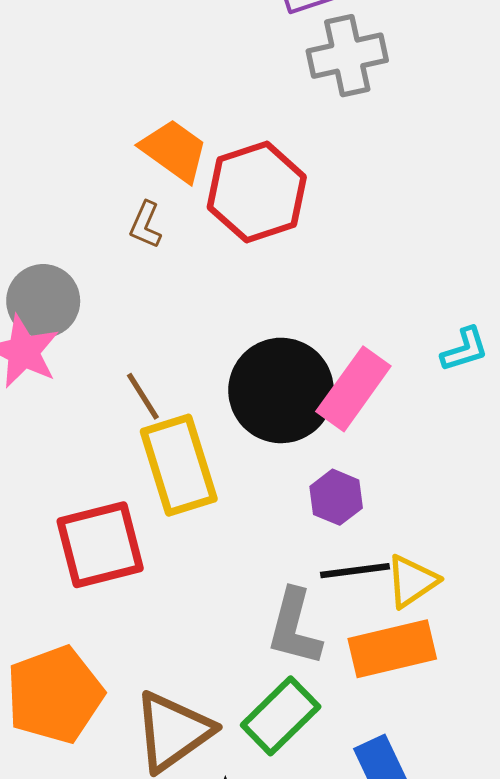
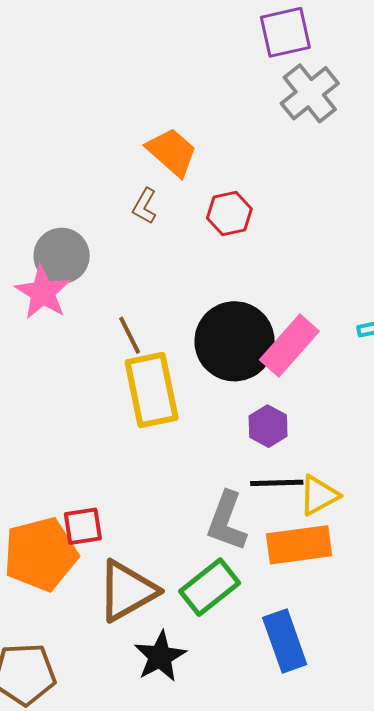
gray cross: (347, 56) -> (310, 93), turned -32
red hexagon: (257, 192) -> (229, 214), moved, size x0.6
red square: (100, 545) -> (83, 526), moved, size x0.6

